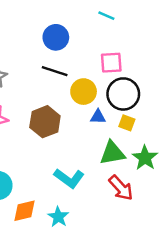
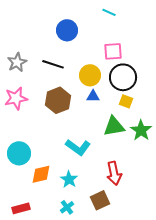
black line: (55, 71) -> (53, 64), moved
blue triangle: (98, 117) -> (93, 96), moved
red arrow: (121, 188) -> (114, 173), moved, turned 30

